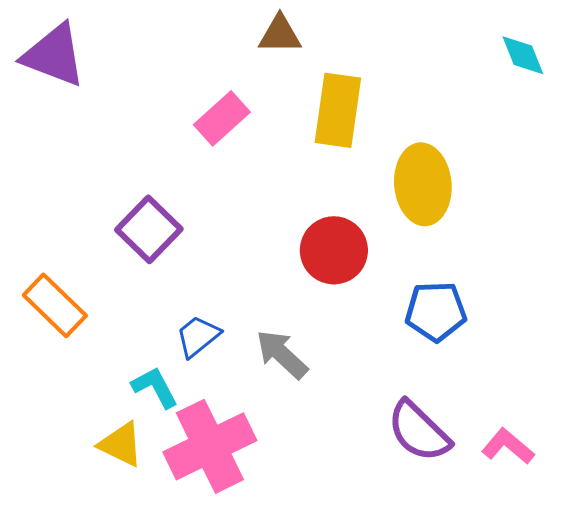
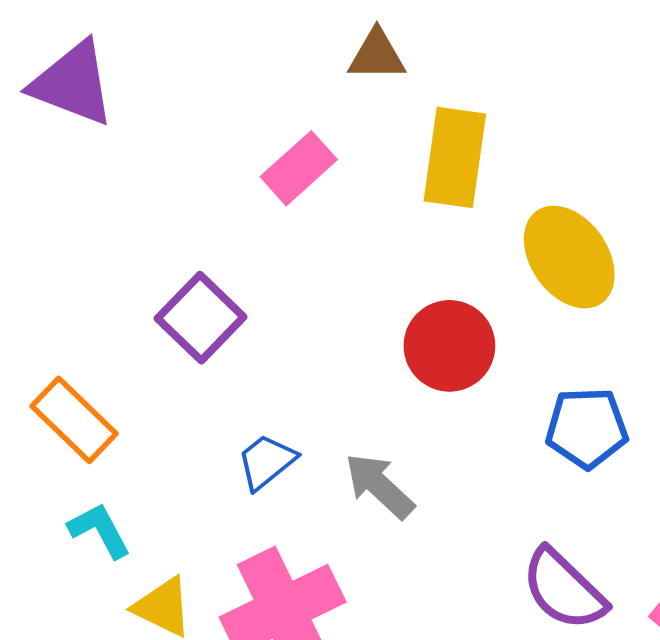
yellow ellipse: (423, 184) -> (569, 257), turned -30
cyan L-shape: (155, 387) -> (100, 530), moved

